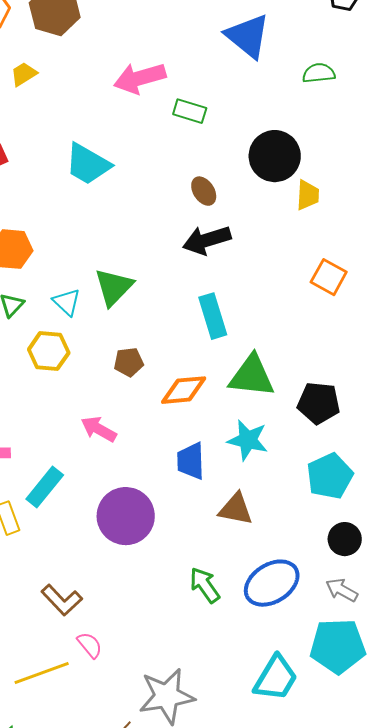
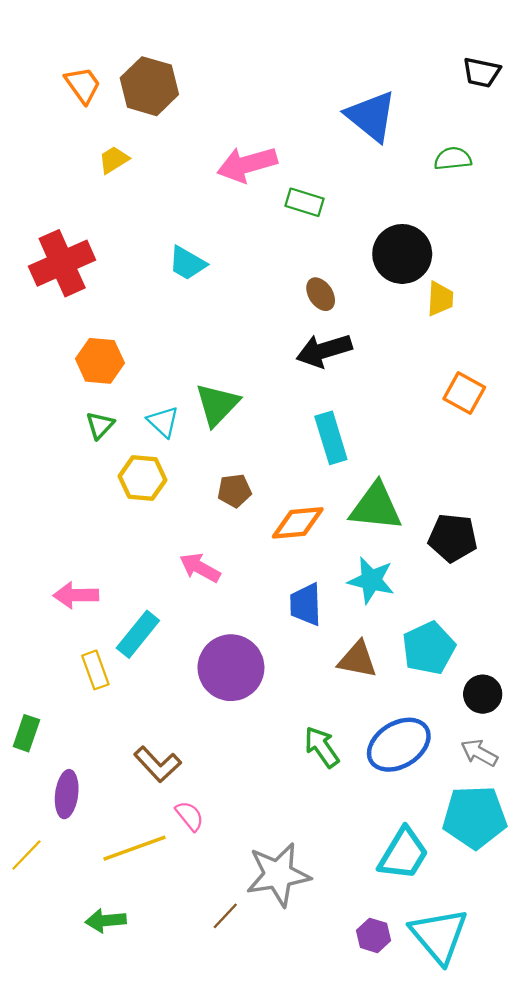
cyan trapezoid: (88, 164) -> (187, 263), size x0.7
cyan pentagon: (330, 476) -> (429, 648), moved

